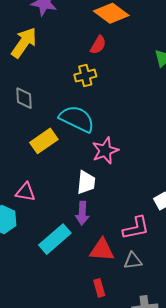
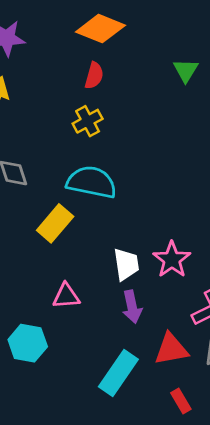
pink star: (105, 151) -> (172, 260), moved
pink triangle: (25, 192) -> (66, 296), moved
cyan rectangle: (55, 239) -> (118, 373), moved

